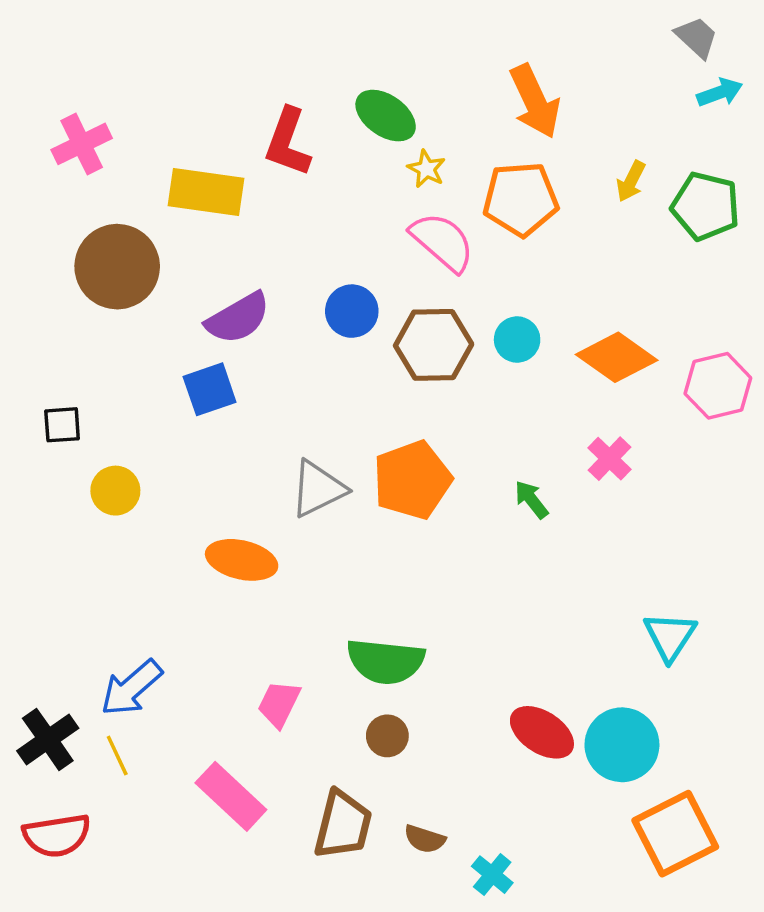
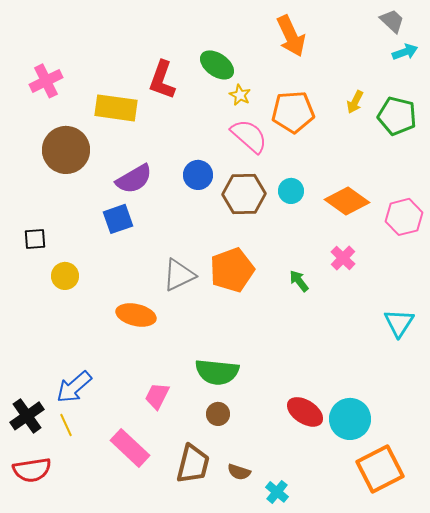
orange arrow: (535, 101) -> (291, 36), moved
cyan triangle: (670, 636) -> (399, 323), moved

